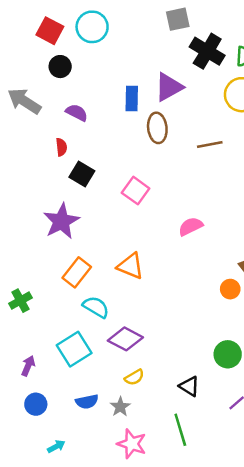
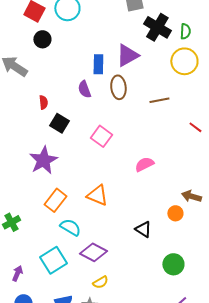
purple semicircle: (77, 113) -> (84, 89), moved, turned -138
black triangle: (189, 386) -> (143, 229), moved

